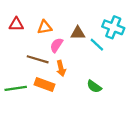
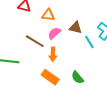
orange rectangle: (45, 85) -> (50, 77), moved

